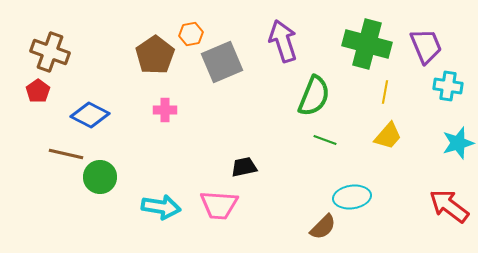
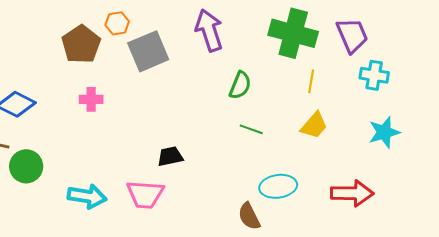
green semicircle: (314, 96) -> (240, 85), size x0.7
red arrow: (449, 206) -> (352, 193), moved, turned 144
brown semicircle: (323, 227) -> (249, 216), turned 108

